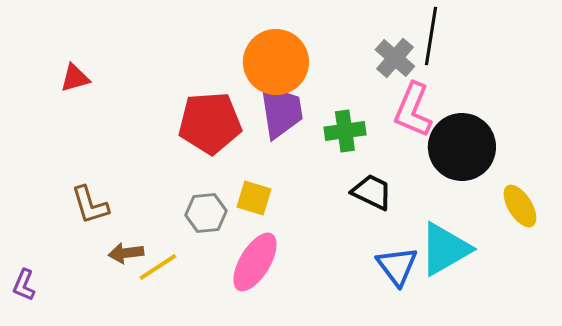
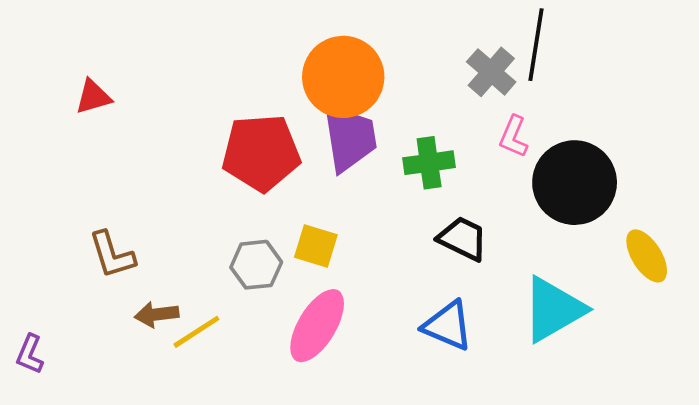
pink L-shape: (413, 110) -> (514, 137), size x0.6
blue triangle: (397, 266) -> (448, 326), moved, turned -30

